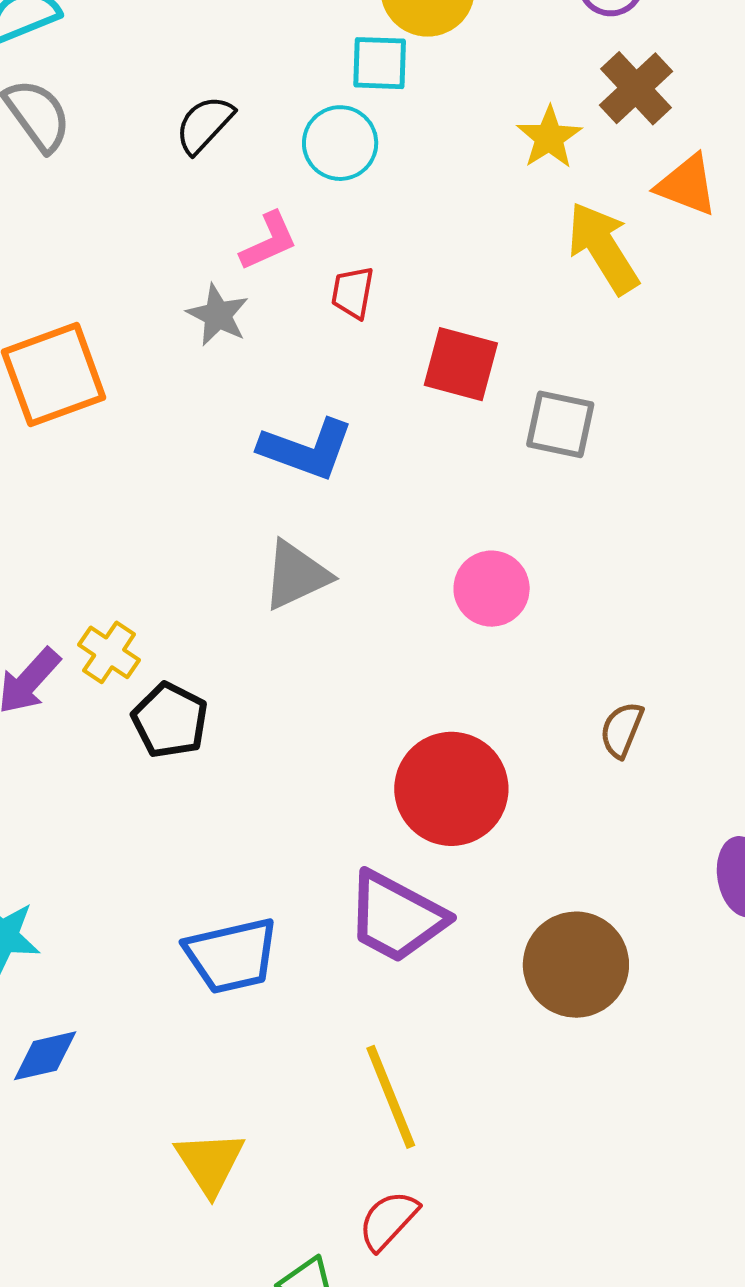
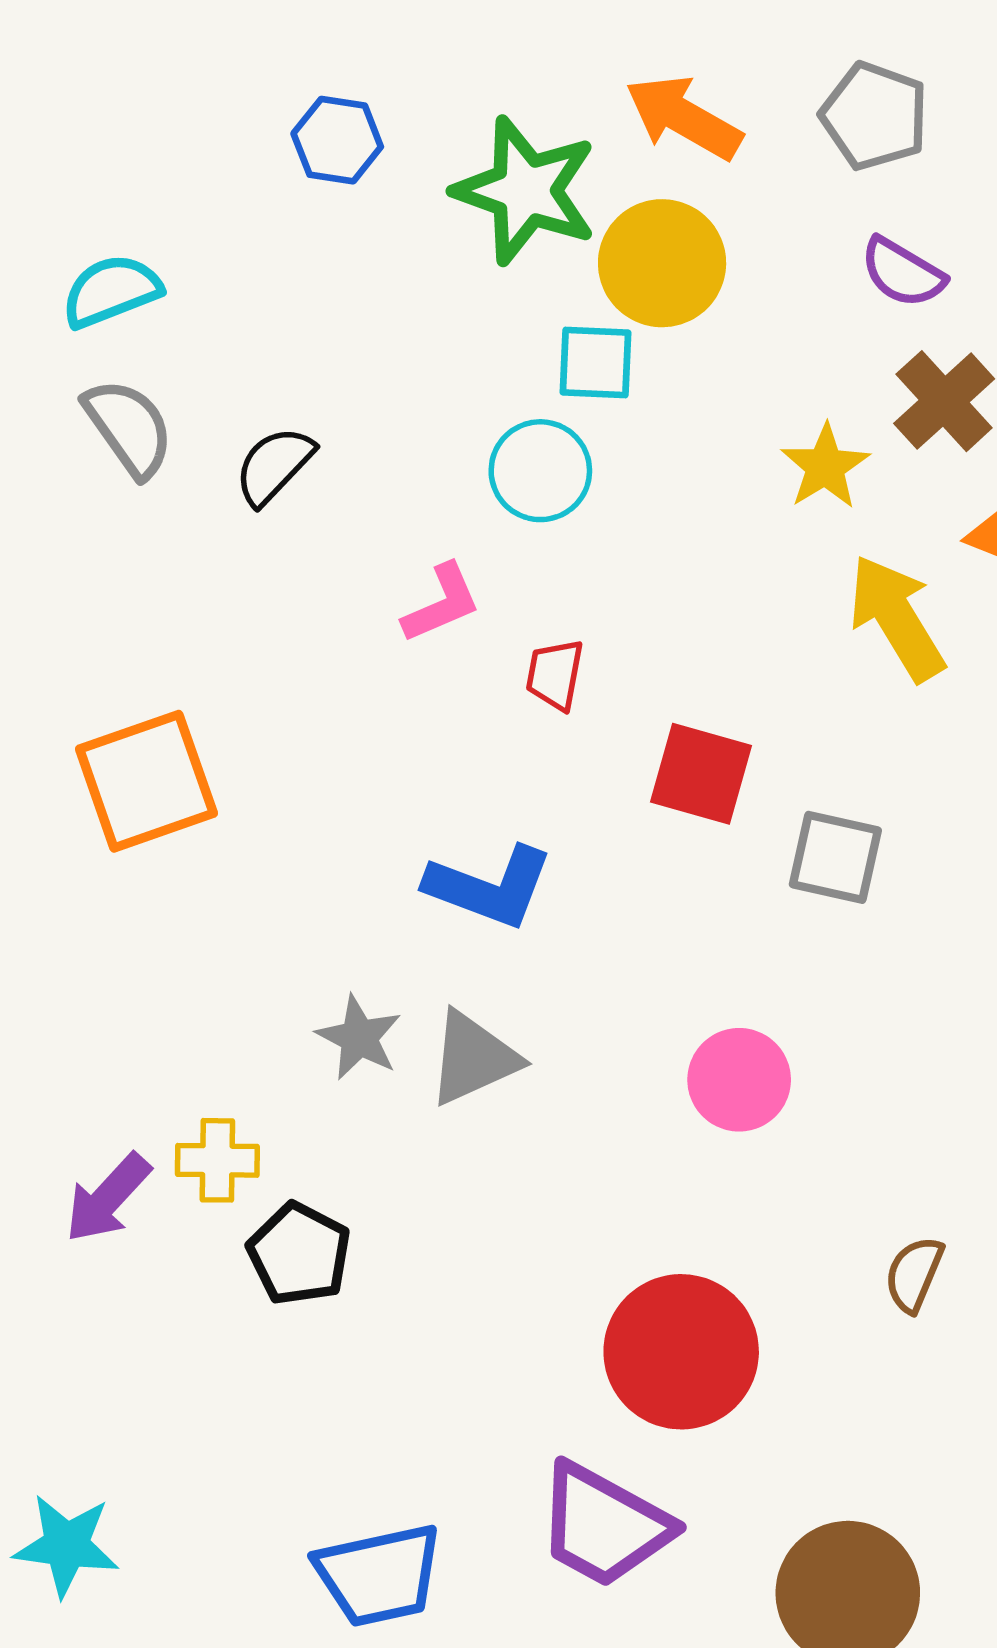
black semicircle: (204, 124) -> (274, 466), moved
gray star: (218, 315) -> (359, 1038), moved
yellow cross: (109, 652) -> (217, 1160), turned -34

